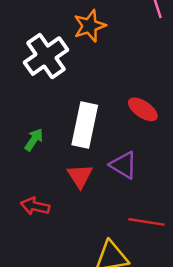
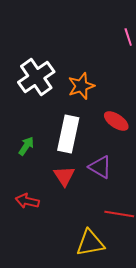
orange star: (90, 26) -> (81, 86), moved

